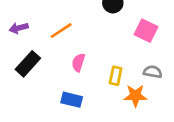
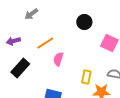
pink semicircle: (78, 62) -> (58, 59), moved

